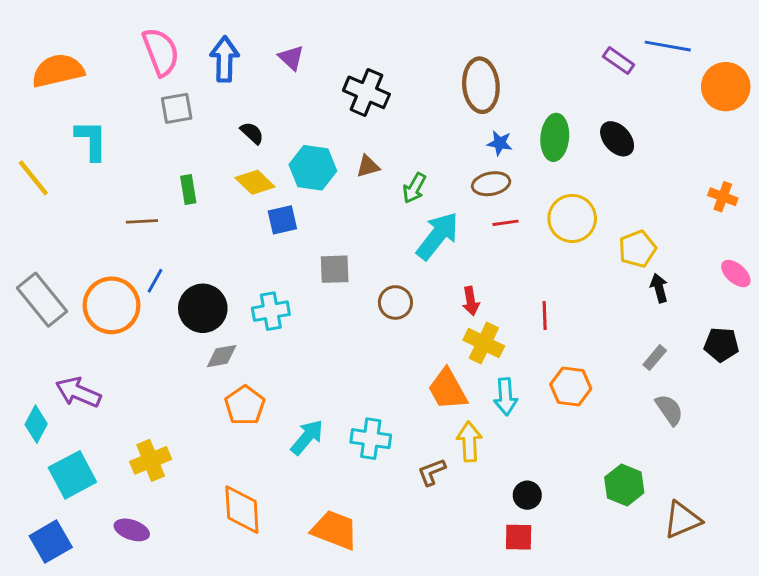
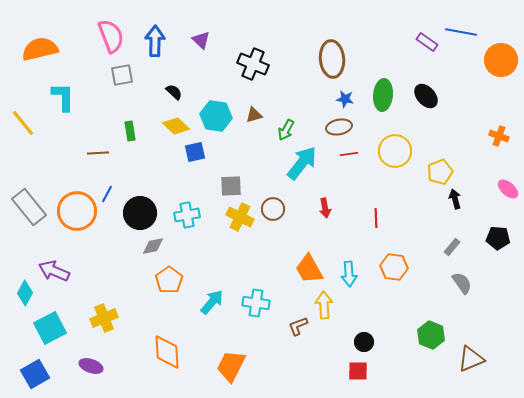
yellow cross: (484, 343) -> (240, 217), moved
orange trapezoid: (335, 530) -> (231, 366), turned -84

